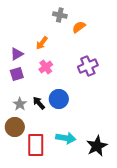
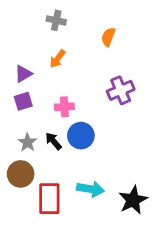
gray cross: (60, 15) -> (56, 20), moved
orange semicircle: (79, 27) -> (108, 37), turned -32
pink cross: (46, 67) -> (64, 107), moved, turned 32

